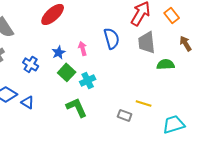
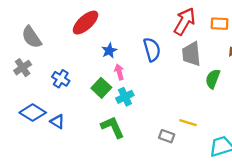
orange rectangle: (172, 15) -> (219, 24), turned -49
pink arrow: (83, 48) -> (119, 72), moved
blue star: (59, 52) -> (109, 51), moved
green semicircle: (166, 64) -> (213, 79), turned -66

